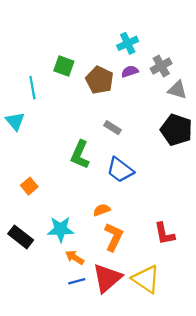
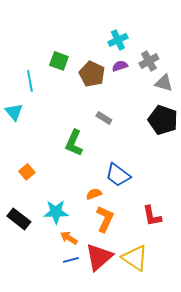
blue trapezoid: (120, 170) -> (118, 175), moved

